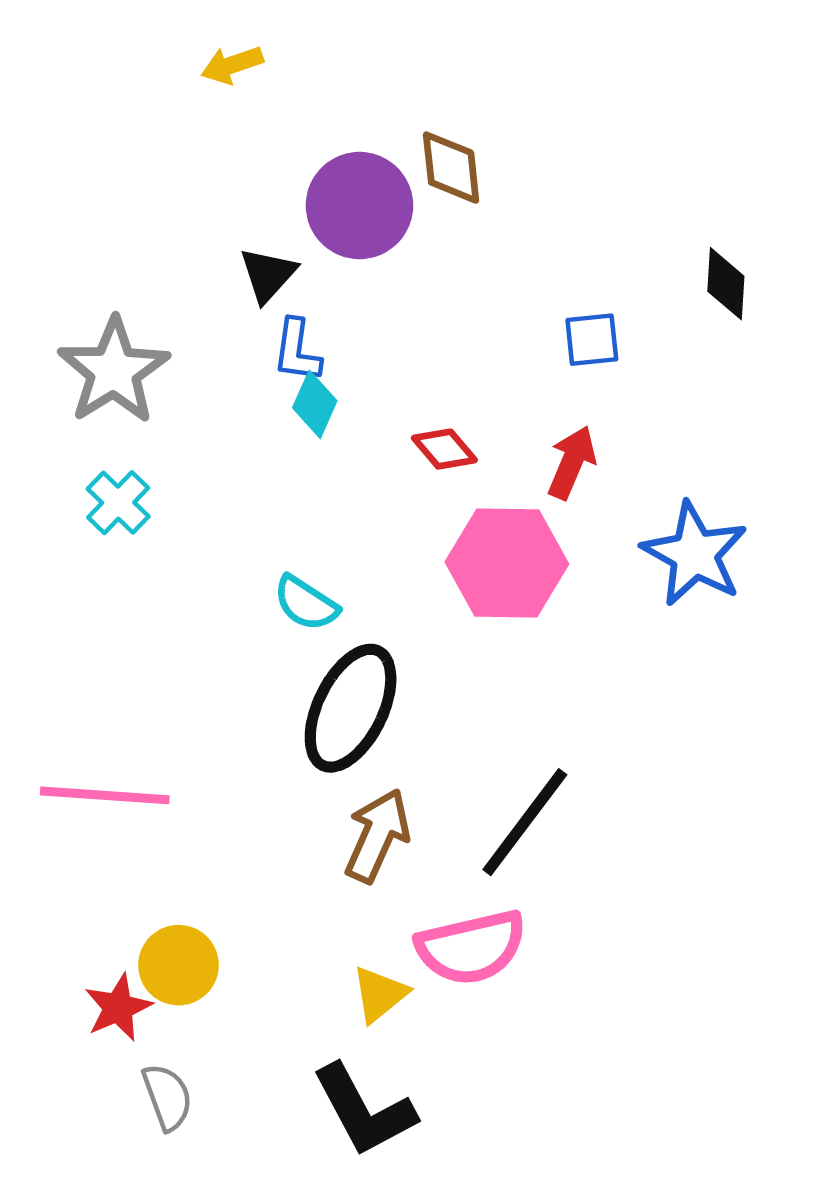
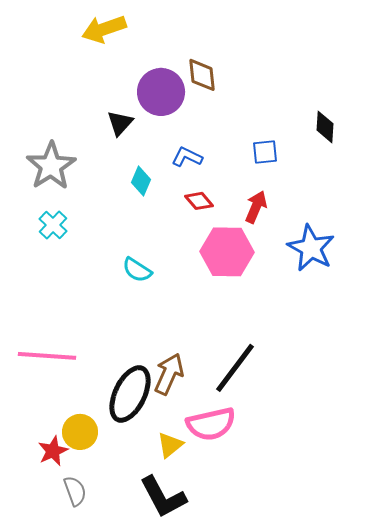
yellow arrow: (232, 65) -> (104, 29), size x1.6
blue L-shape: (297, 351) -> (187, 157), moved, turned 108
black ellipse: (351, 708) -> (130, 394), moved

